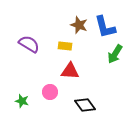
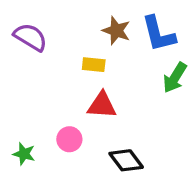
purple semicircle: (29, 44) -> (30, 37), moved

